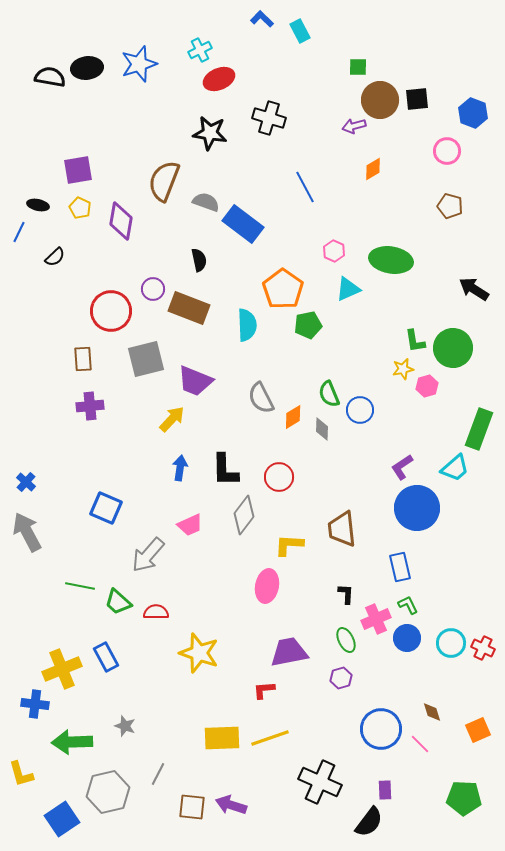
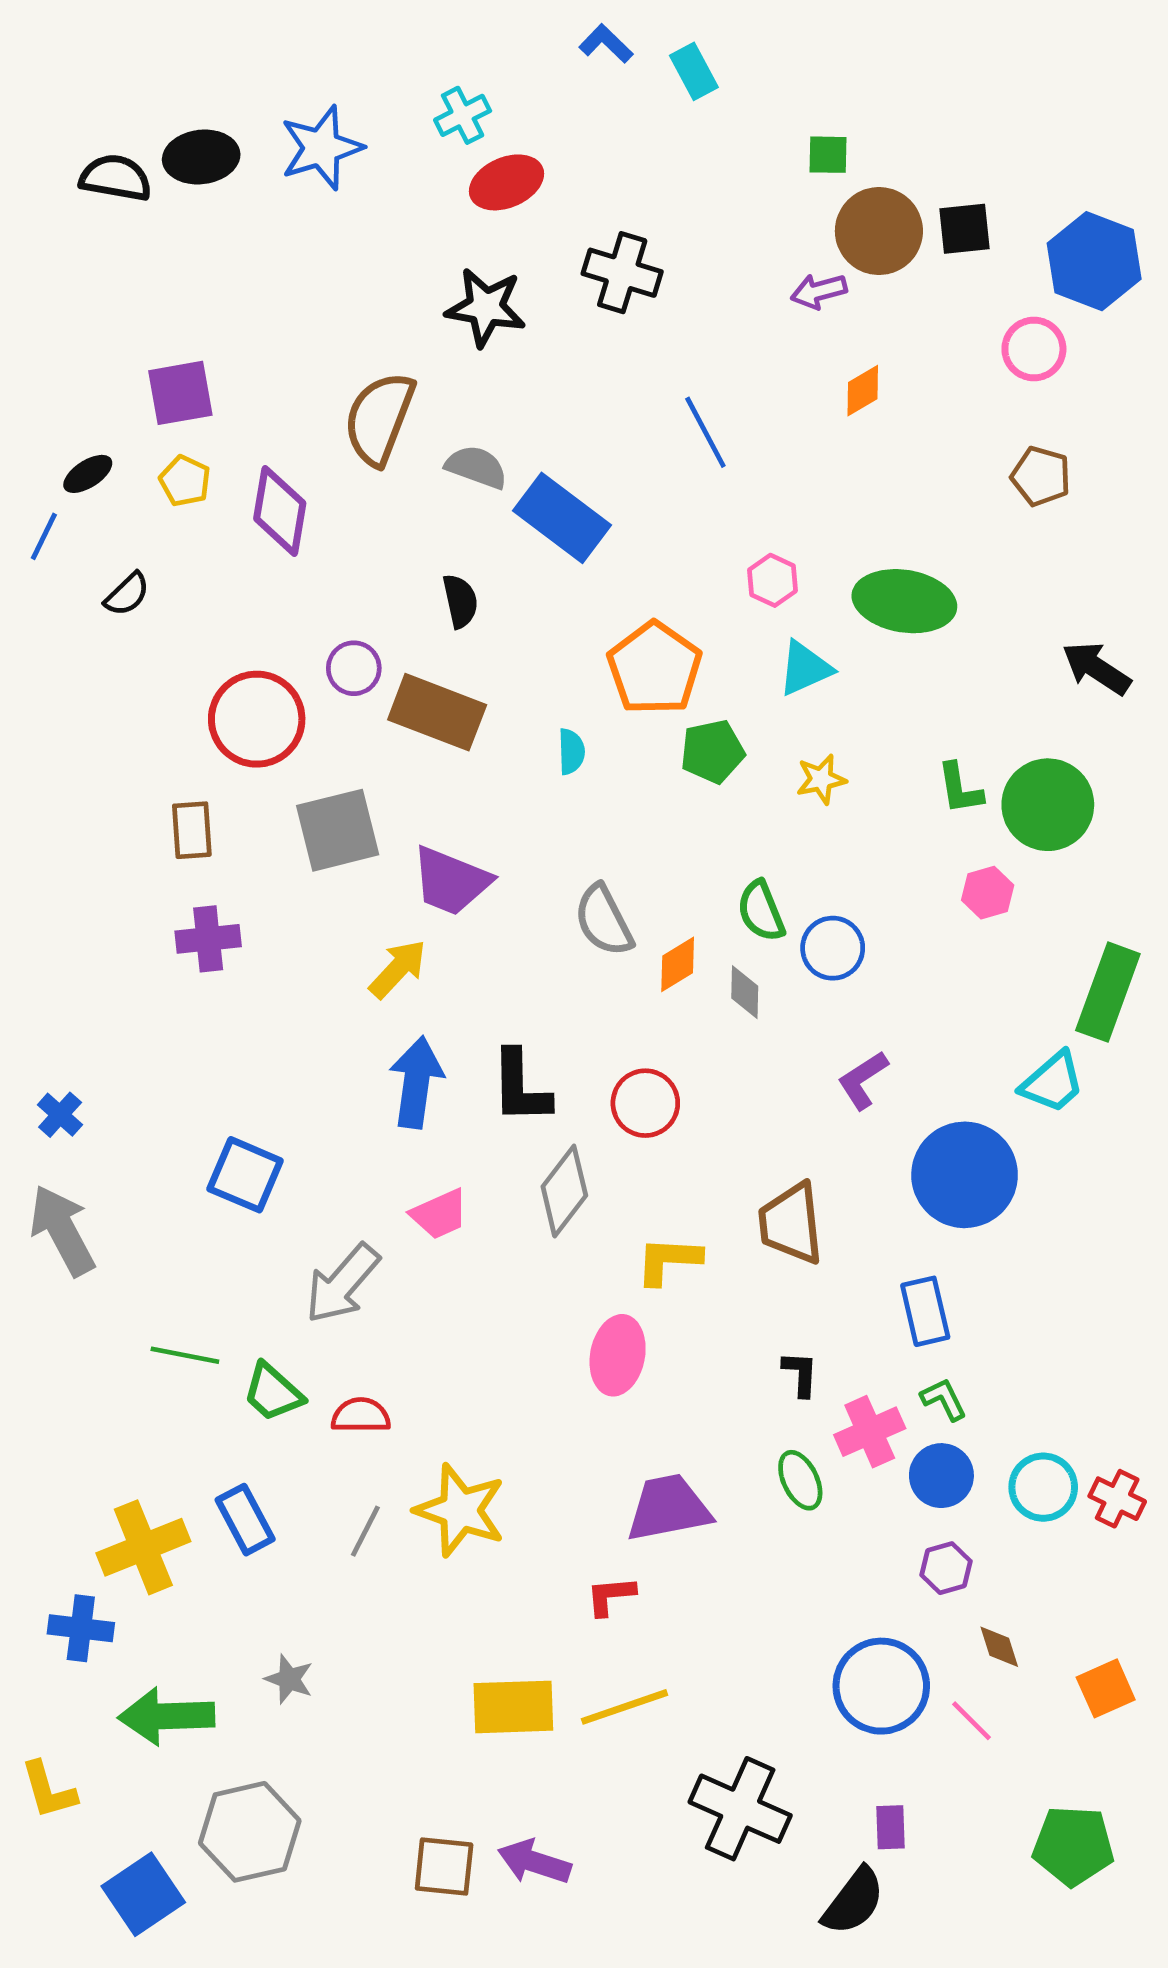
blue hexagon: (473, 113) -> (1094, 261), size x1.4
black ellipse: (38, 205) -> (88, 474), turned -45
cyan semicircle: (247, 325) -> (571, 752), size x0.6
yellow star: (403, 369) -> (821, 779), moved
purple L-shape: (402, 467) -> (863, 1080), moved
blue arrow: (180, 468) -> (416, 1082), size x1.5
purple hexagon: (341, 678) -> (946, 1568), moved
gray line: (158, 774) -> (365, 1531), moved

